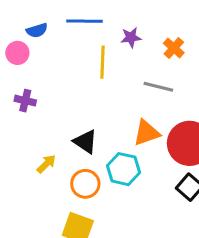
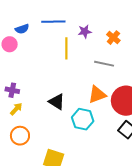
purple cross: (25, 101) -> (12, 90), moved
yellow arrow: (46, 164) -> (16, 109), moved
orange circle: (85, 184) -> (20, 136), moved

